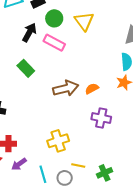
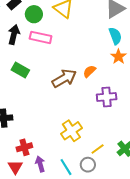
purple arrow: (19, 164) -> (40, 164), turned 126
yellow line: (78, 166) -> (98, 149), turned -32

